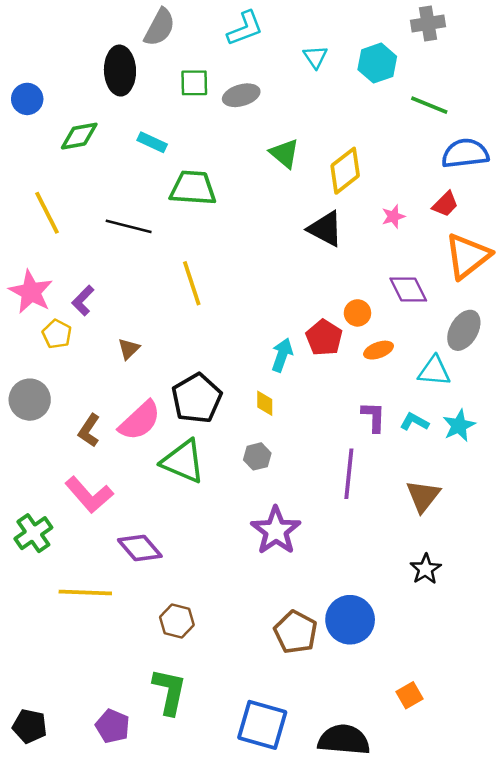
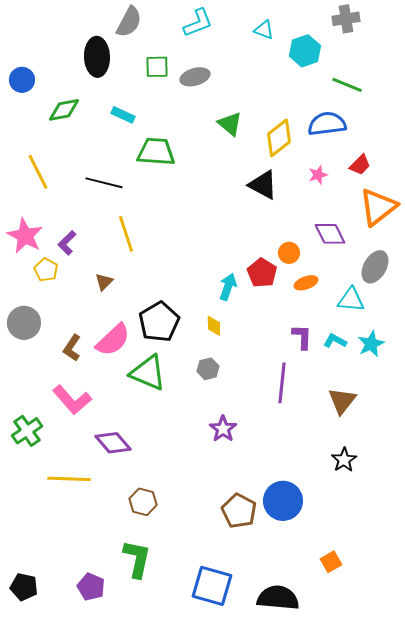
cyan triangle: (315, 57) -> (264, 30), moved, turned -35
blue semicircle: (465, 153) -> (327, 124), moved
yellow line: (192, 283) -> (126, 234), moved
purple star: (276, 531) -> (223, 429), size x0.7

